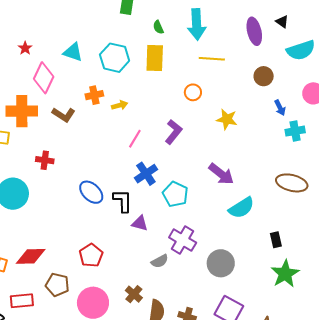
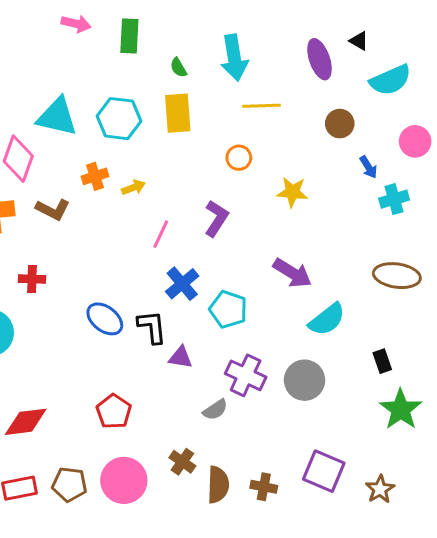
cyan triangle: (73, 52) -> (57, 117), size x1.4
gray circle: (221, 263) -> (305, 380), moved
brown pentagon: (57, 285) -> (69, 484), moved

